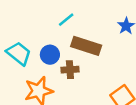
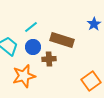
cyan line: (66, 20) -> (31, 27), moved

